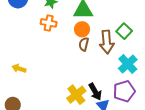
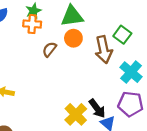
orange cross: (49, 23) -> (32, 24), moved
brown semicircle: (84, 44) -> (49, 49), moved, turned 32
purple pentagon: (124, 91) -> (131, 104), turned 30

